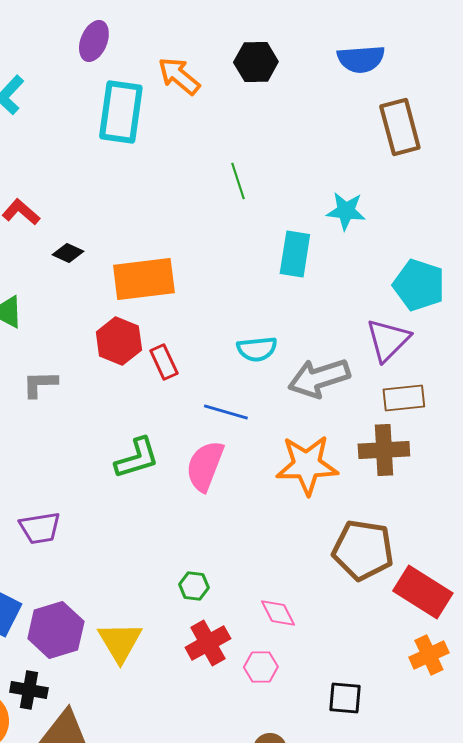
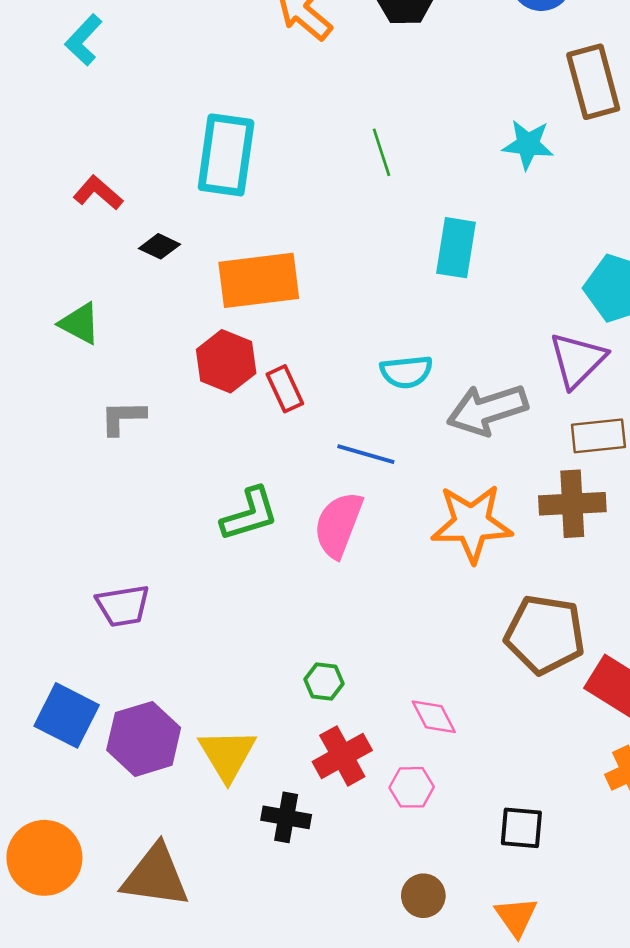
cyan rectangle: (121, 112) -> (226, 155), moved
cyan star: (346, 211) -> (528, 144), moved
black cross: (29, 690) -> (286, 817), moved

